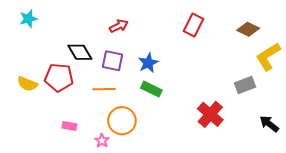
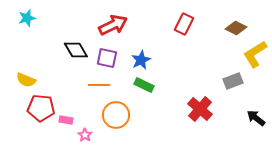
red arrow: (119, 26) -> (113, 25), size x1.6
red pentagon: (59, 78) -> (41, 108), moved
pink star: (102, 141) -> (85, 135), moved

